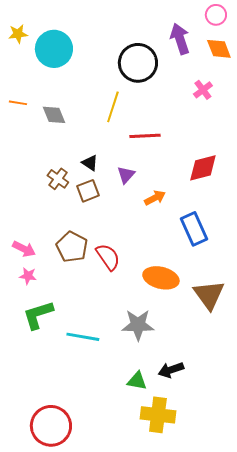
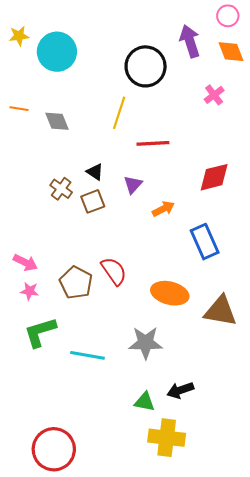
brown pentagon: (72, 247) -> (76, 283), moved
brown triangle: (209, 295) -> (220, 311), turned -44

